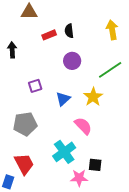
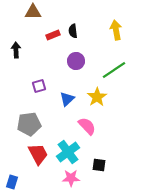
red trapezoid: (24, 164) -> (38, 154), moved
pink star: (79, 178) -> (71, 178), moved

